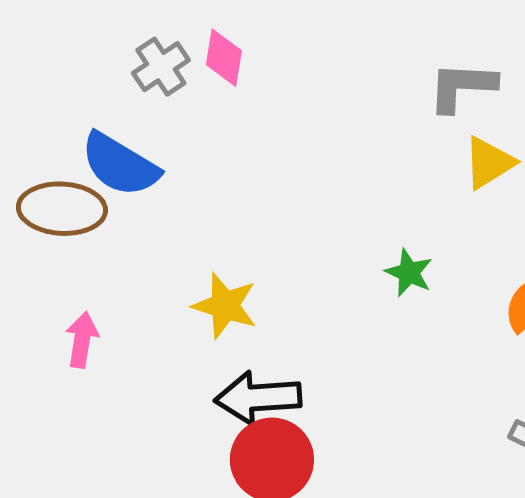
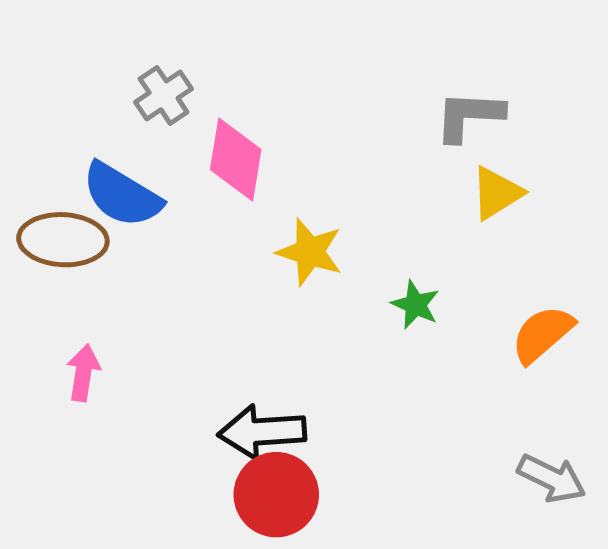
pink diamond: (224, 58) -> (236, 159), moved, size x1.4
yellow star: (225, 306) -> (310, 252), moved

